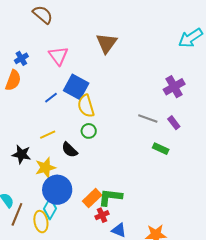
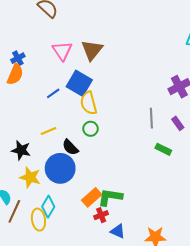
brown triangle: (106, 43) -> (92, 50), moved
blue cross: (21, 58) -> (18, 58), moved
gray line: (148, 119) -> (151, 118), turned 66
yellow star: (45, 168) -> (30, 177), moved, turned 30
blue circle: (57, 190) -> (60, 168), moved

